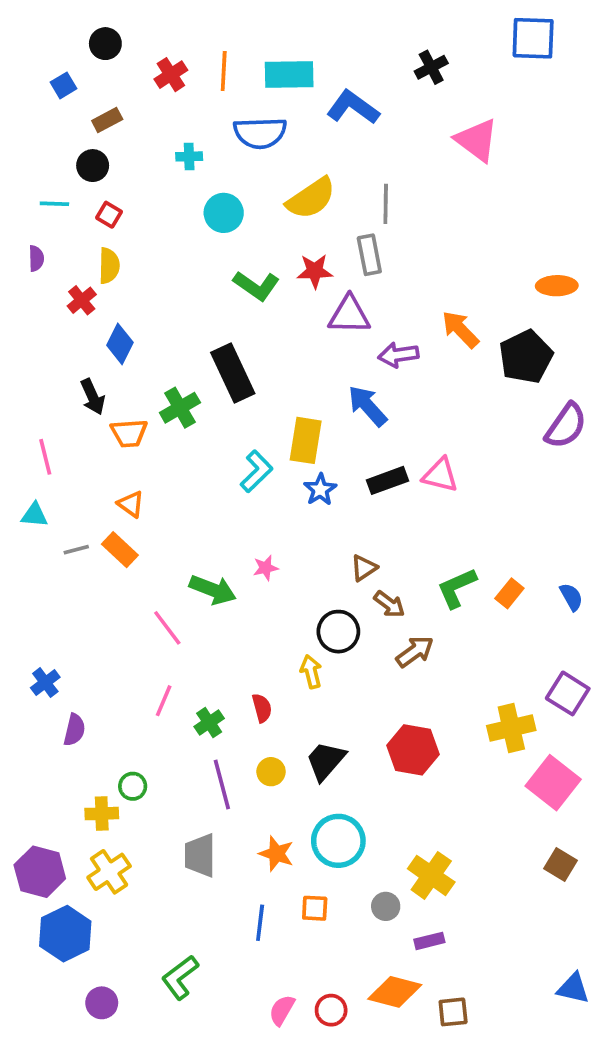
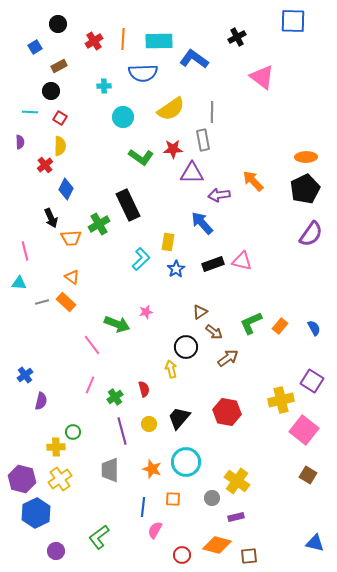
black pentagon: (526, 357) -> (305, 189), moved
yellow rectangle: (306, 440) -> (168, 242), size x0.7
pink semicircle: (282, 1010) -> (155, 530), moved

